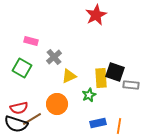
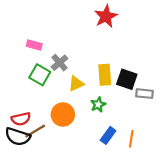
green square: (22, 68) -> (40, 75), moved
yellow rectangle: (101, 78) -> (105, 75), moved
blue rectangle: (98, 123) -> (108, 135), turned -42

